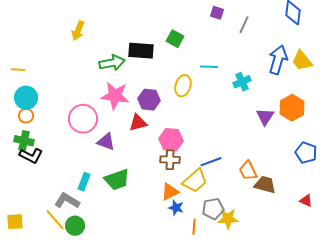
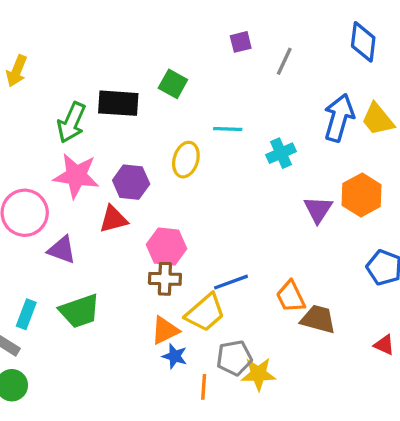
purple square: (217, 13) -> (241, 42), turned -32
green arrow: (112, 63) -> (71, 122), turned 125

